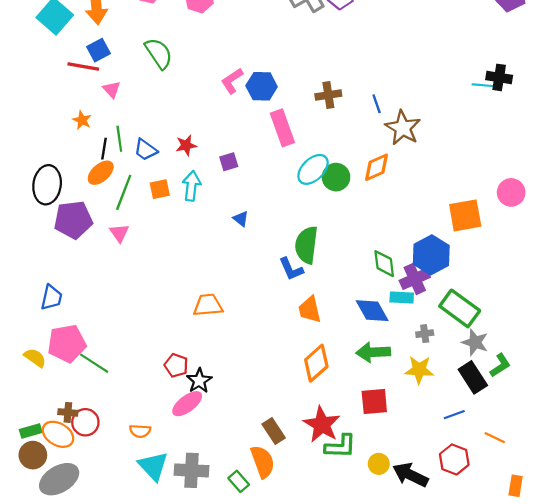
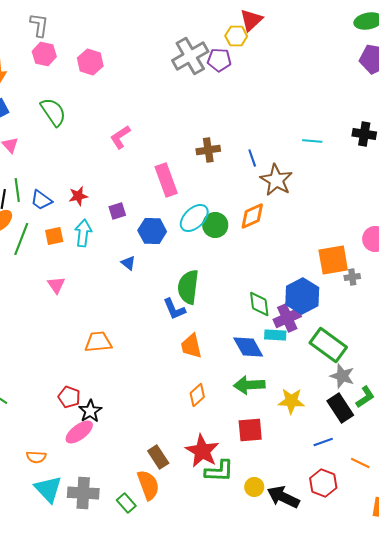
cyan line: (483, 85) -> (312, 141), moved
blue hexagon: (262, 86) -> (152, 231), moved
pink triangle: (119, 233) -> (56, 285), moved
gray cross: (425, 334) -> (352, 277), moved
orange diamond: (316, 363) -> (197, 395), size x0.7

